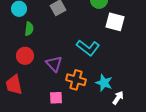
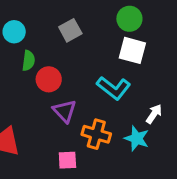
white square: (115, 22) -> (132, 50), moved
red circle: (25, 56) -> (49, 79), moved
white arrow: (118, 98) -> (154, 114), moved

